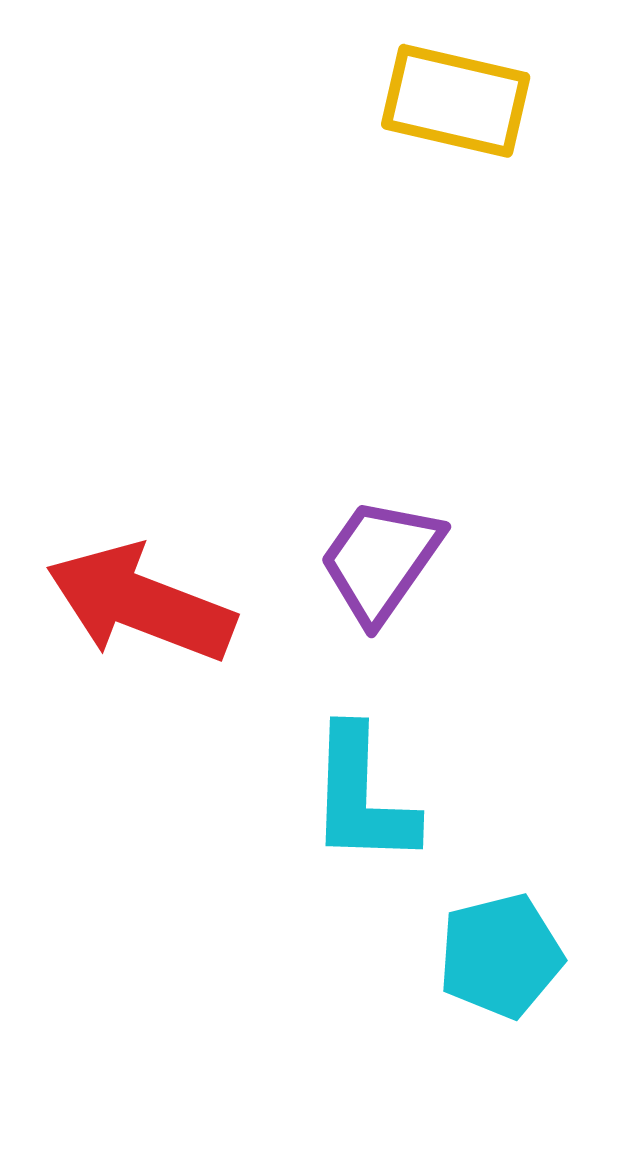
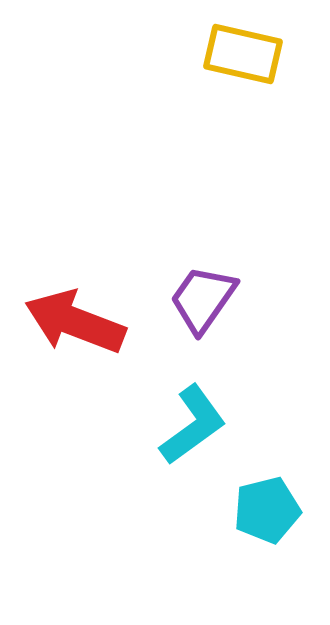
cyan L-shape: (362, 796) -> (193, 425), turned -128

